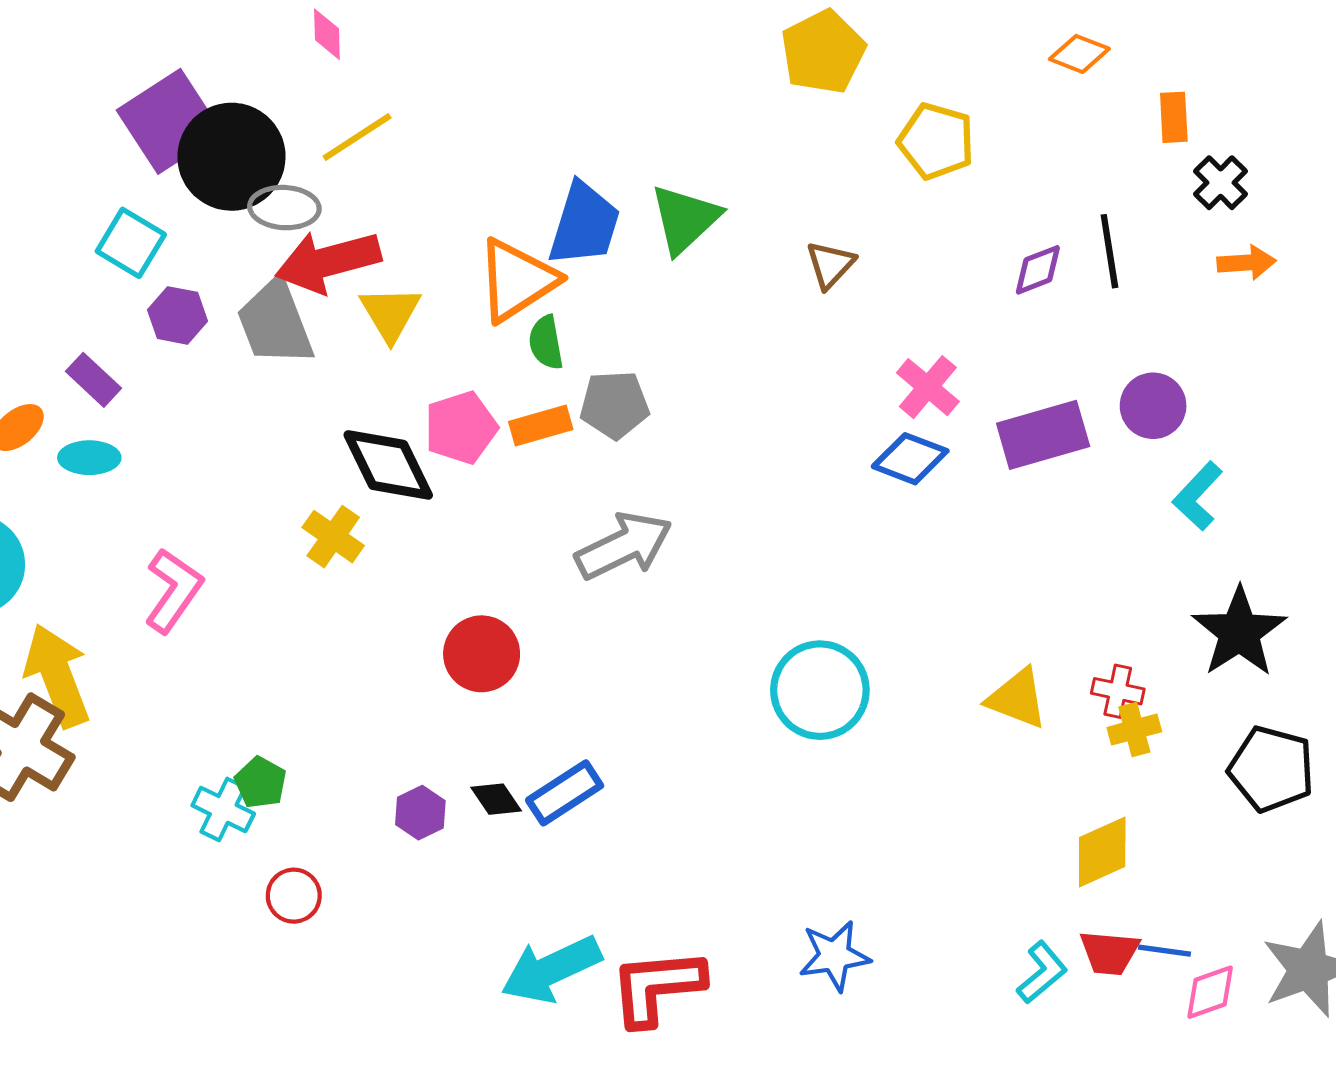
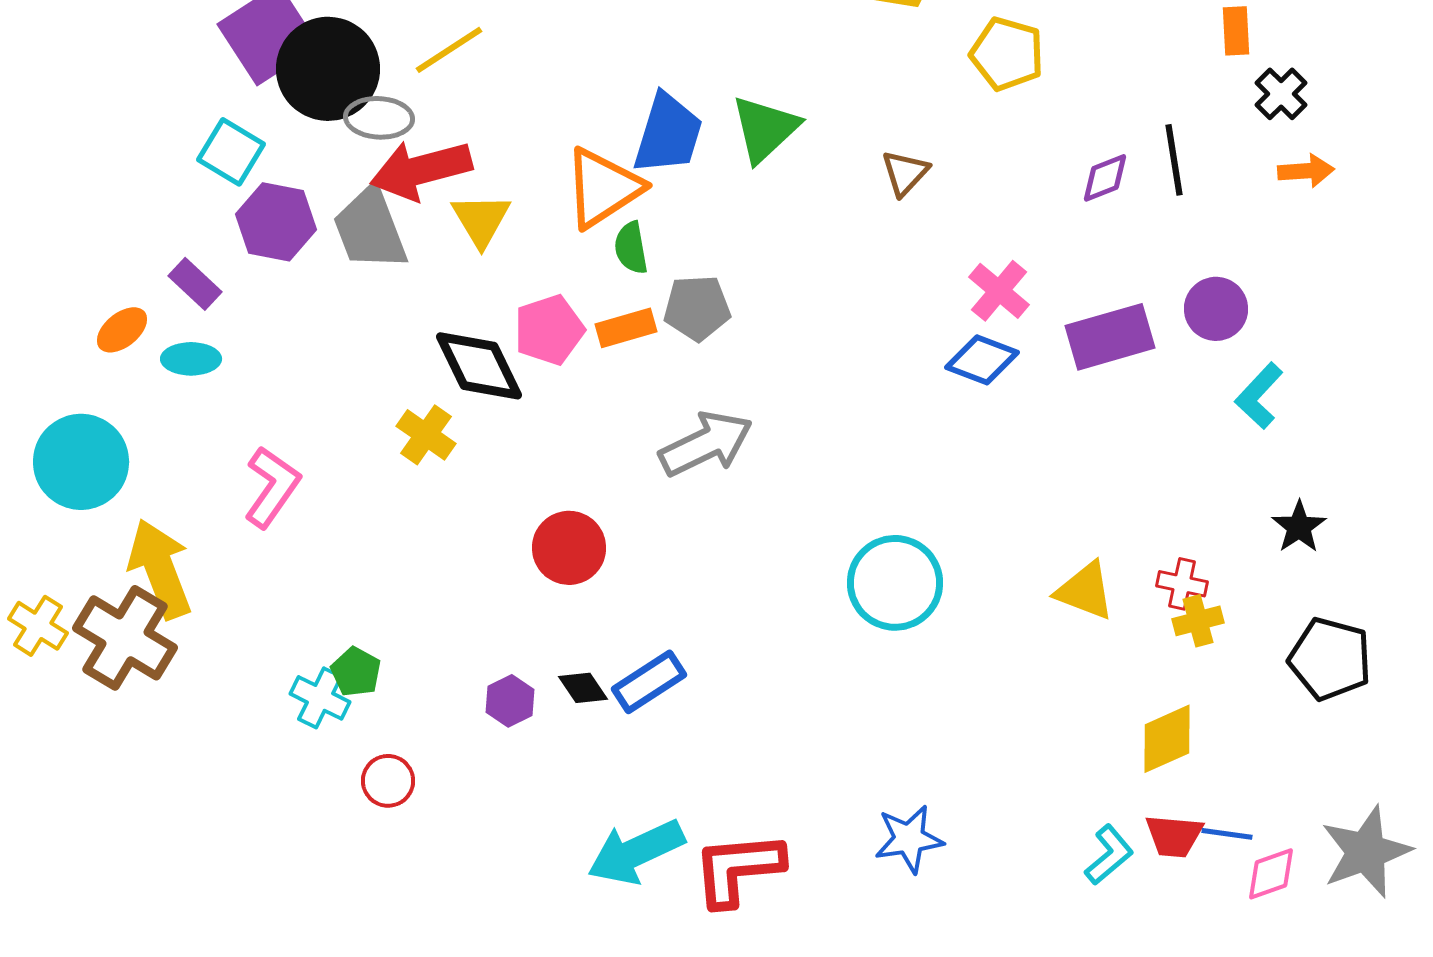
purple hexagon: (178, 315) -> (276, 222), size x1.4
black star: (1239, 632) -> (1299, 527), size x0.6

